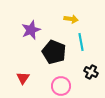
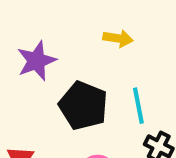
cyan line: (81, 42) -> (138, 106), moved

